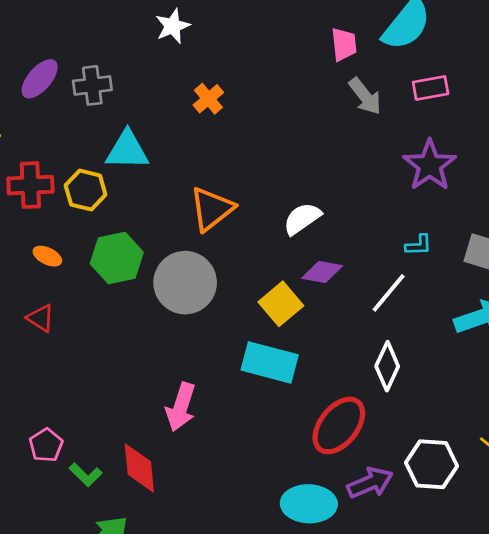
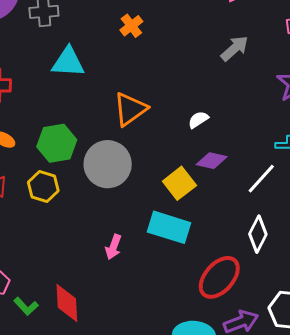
gray arrow: (365, 96) -> (235, 48), moved, turned -96
yellow hexagon: (86, 190) -> (43, 187), moved
white semicircle: (302, 219) -> (198, 120), size x0.7
pink arrow: (181, 407) -> (113, 247), moved, size x0.7

